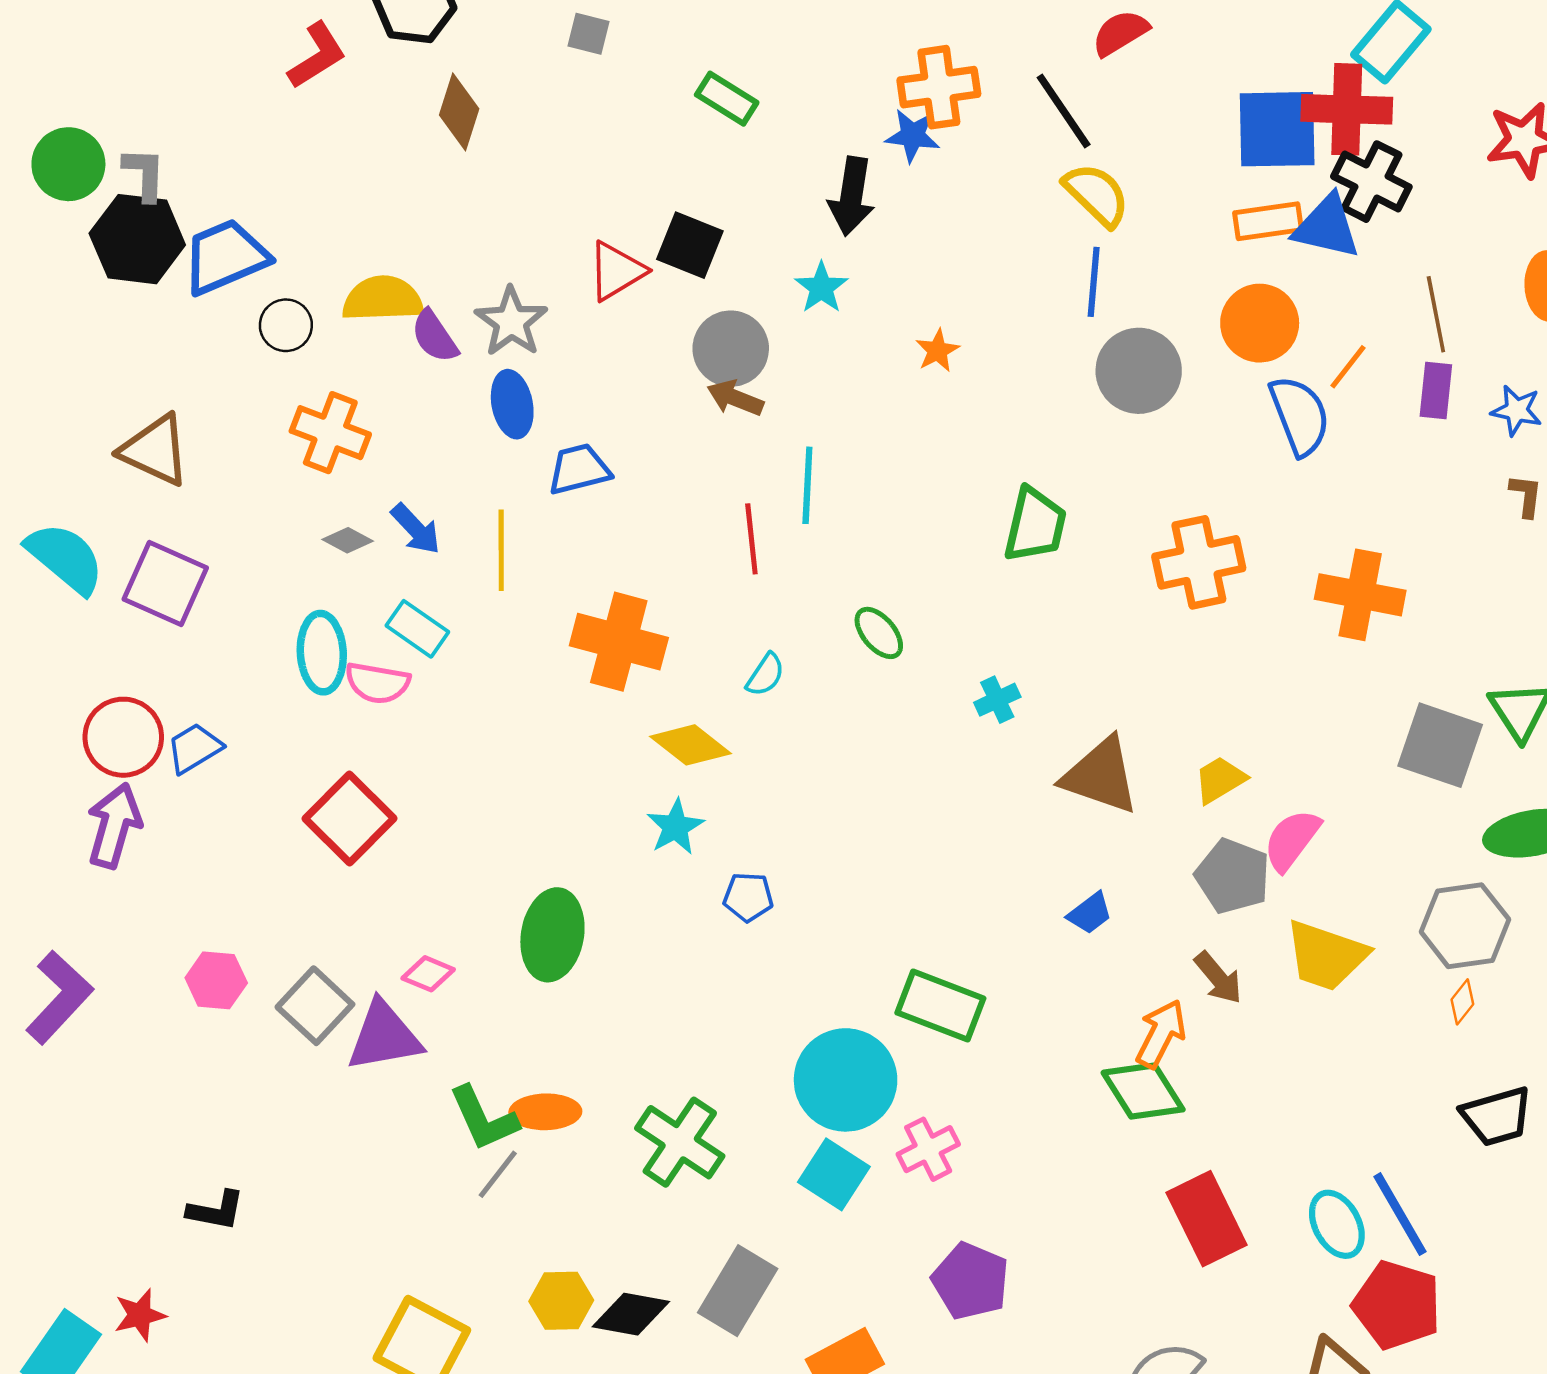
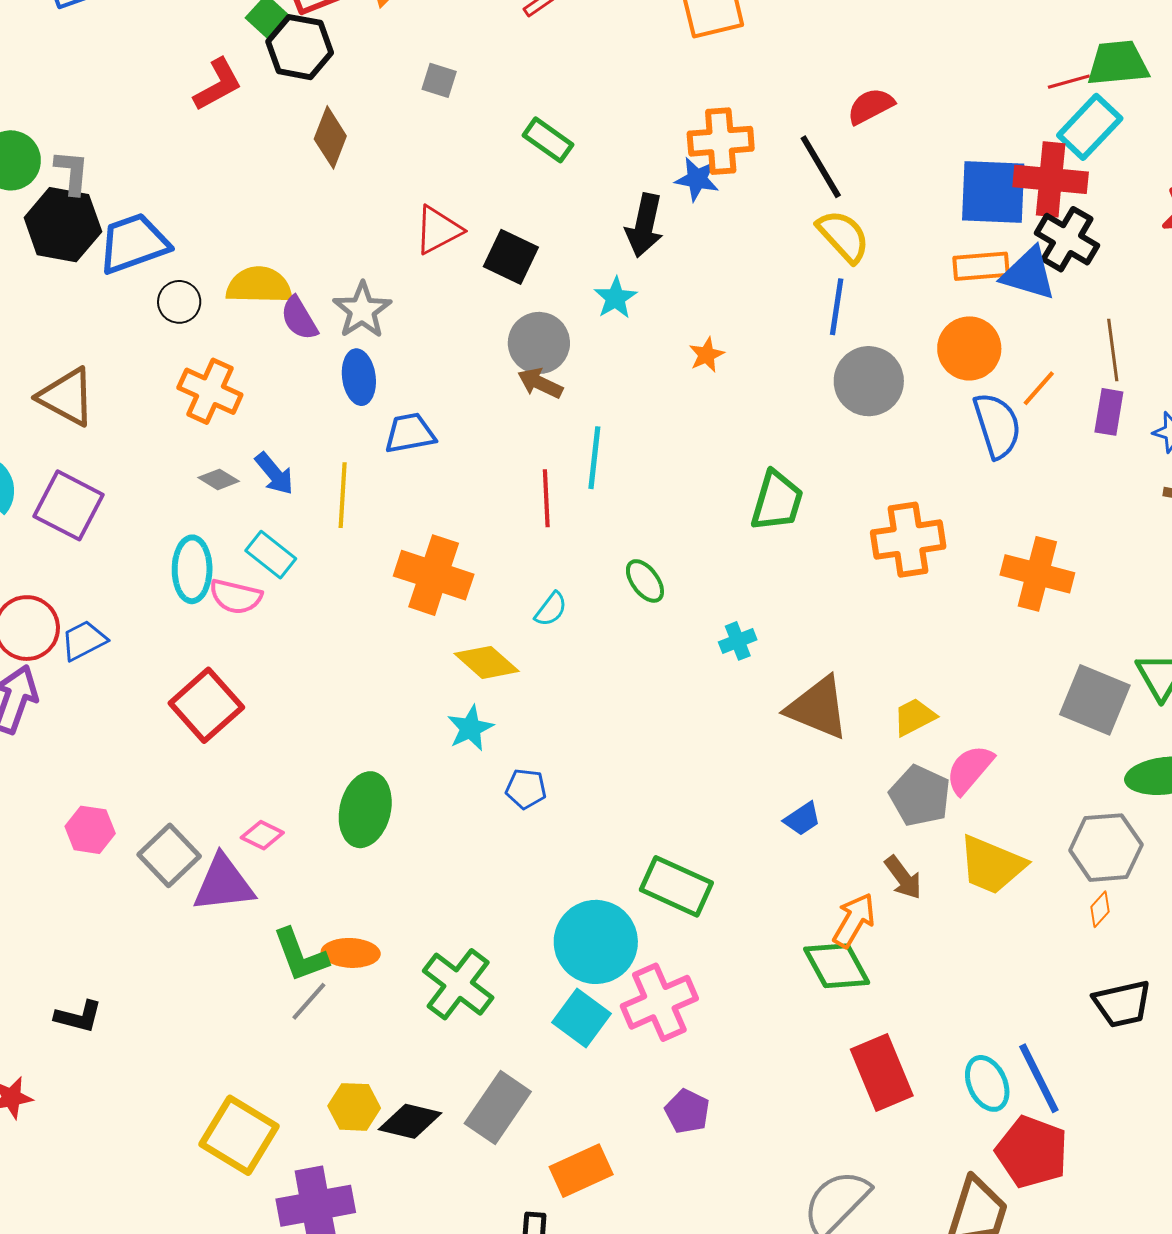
red triangle: (616, 271) -> (438, 230), moved
pink cross: (928, 1149) -> (659, 1002), size x1.5
purple pentagon: (971, 1281) -> (687, 1111), size x0.7

